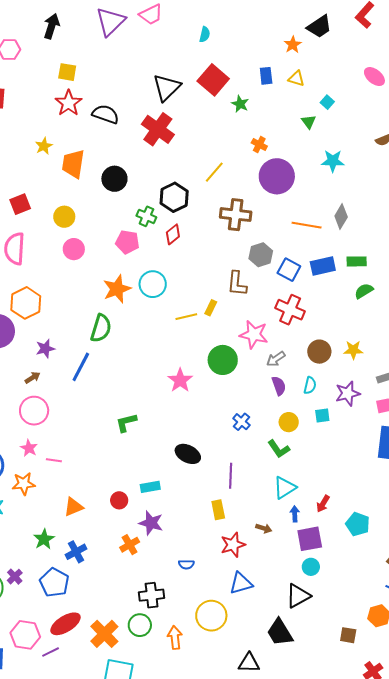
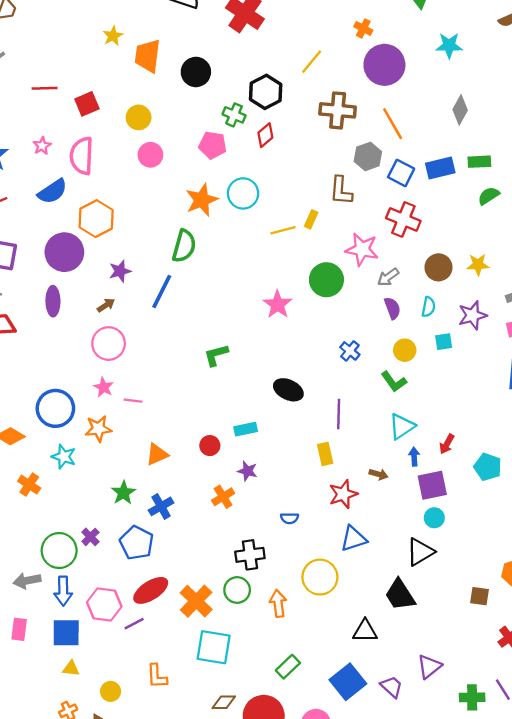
orange line: (307, 225) -> (393, 124), moved, turned 52
purple star: (151, 523) -> (247, 471), size x0.7

